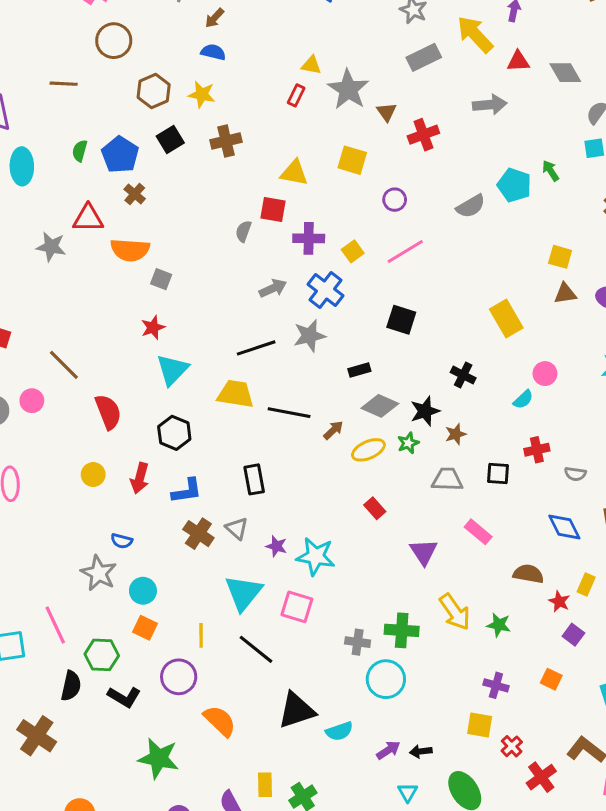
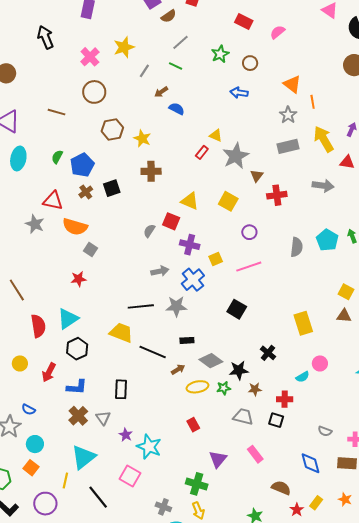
blue semicircle: (213, 52) -> (177, 109), moved
black square: (170, 139) -> (112, 188), moved
gray semicircle: (471, 206) -> (297, 247), turned -66
gray star: (51, 247) -> (35, 224), moved
cyan triangle: (172, 370) -> (68, 319), moved
black rectangle: (359, 370) -> (187, 340), moved
red cross: (537, 450) -> (285, 399), moved
cyan triangle: (244, 593) -> (83, 457), moved
yellow arrow: (455, 612) -> (198, 511), moved, size x0.7
green cross: (402, 630) -> (197, 484), moved

